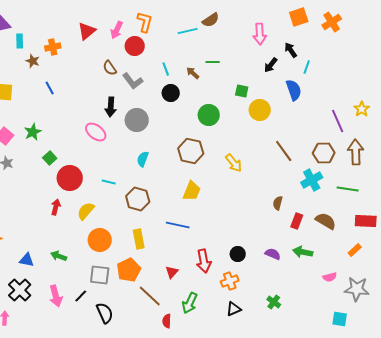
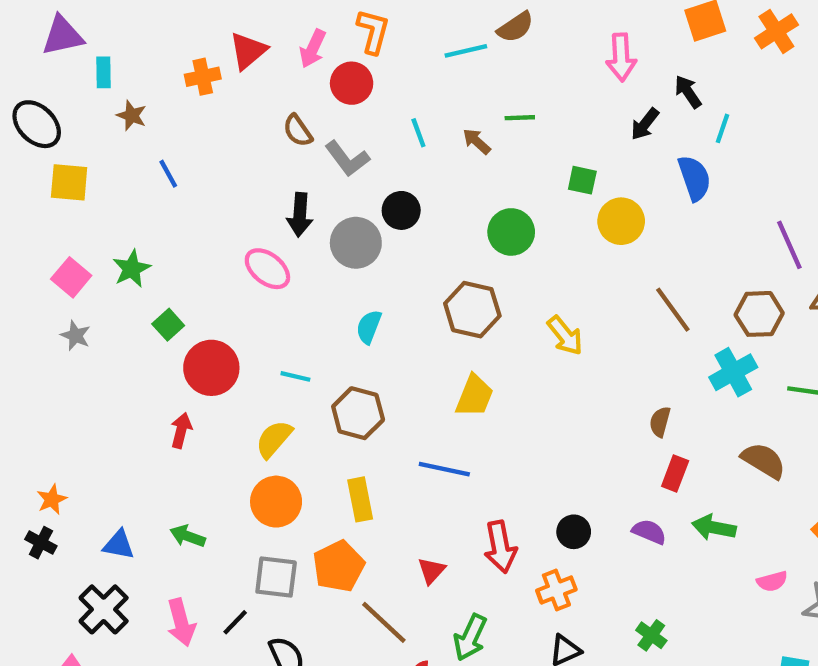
orange cross: (53, 47) -> (203, 77), moved
black circle: (171, 93) -> (401, 210), moved
yellow semicircle: (86, 211) -> (274, 439), moved
red rectangle: (297, 221) -> (675, 474), moved

